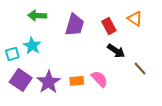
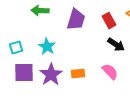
cyan star: (32, 46) -> (47, 47), moved
pink semicircle: (100, 79) -> (110, 72), moved
purple square: (21, 80) -> (24, 73), turned -35

